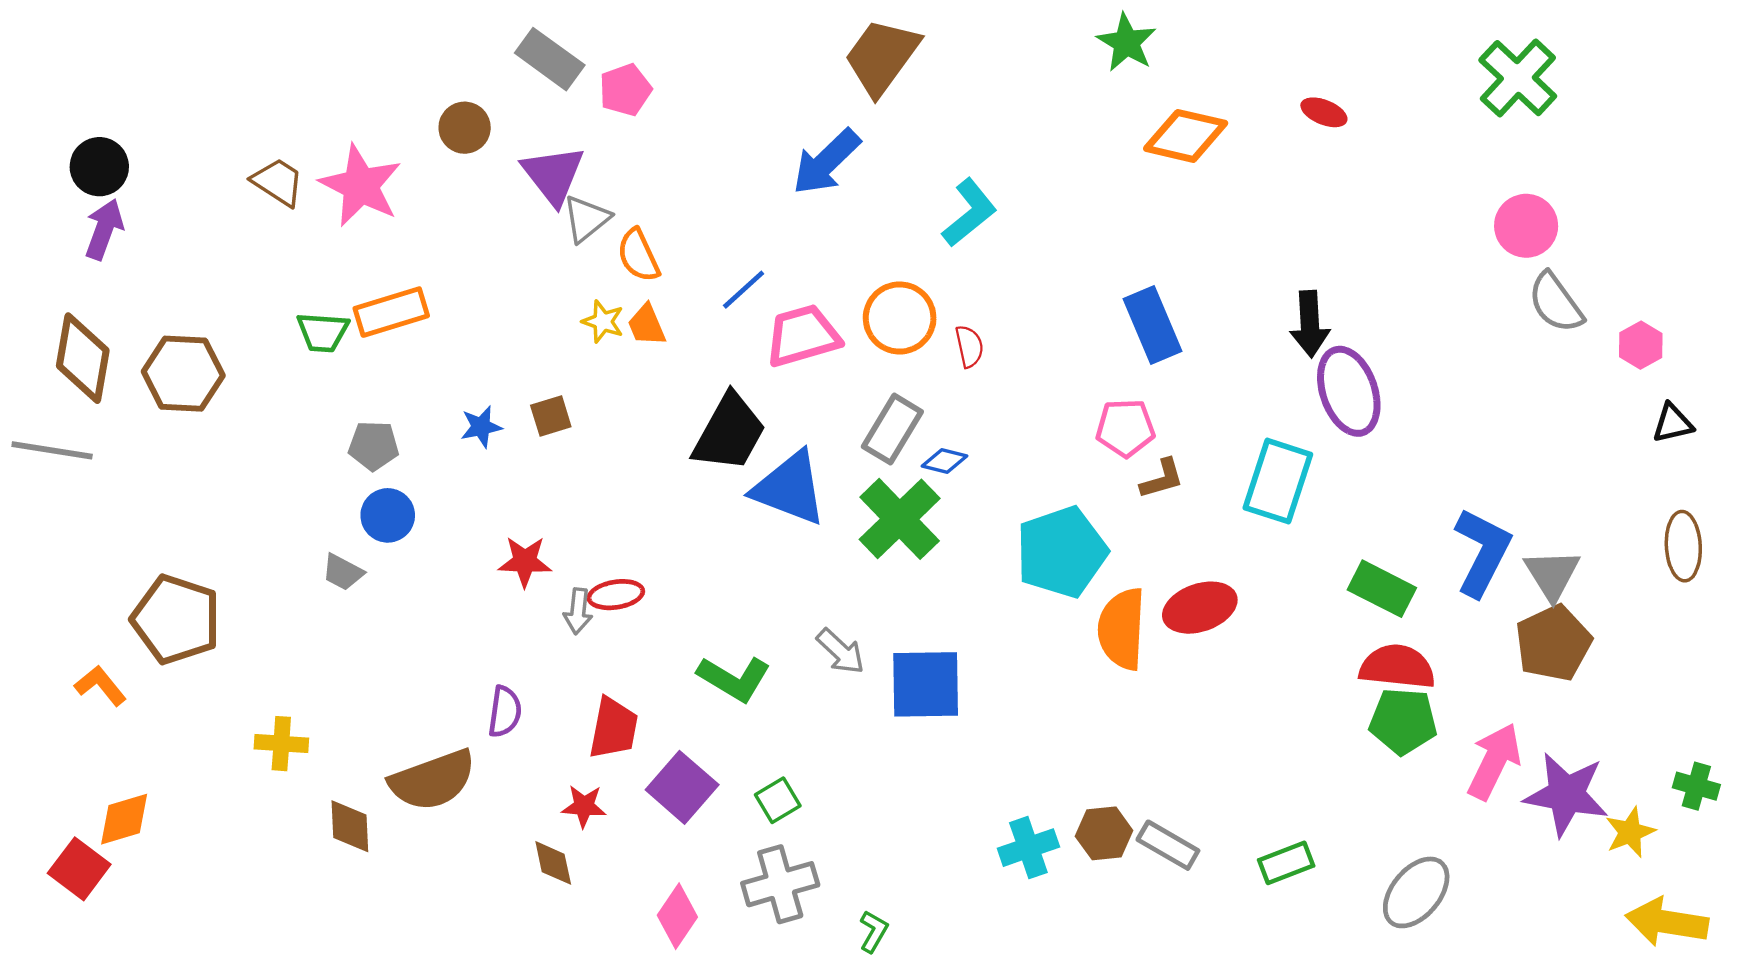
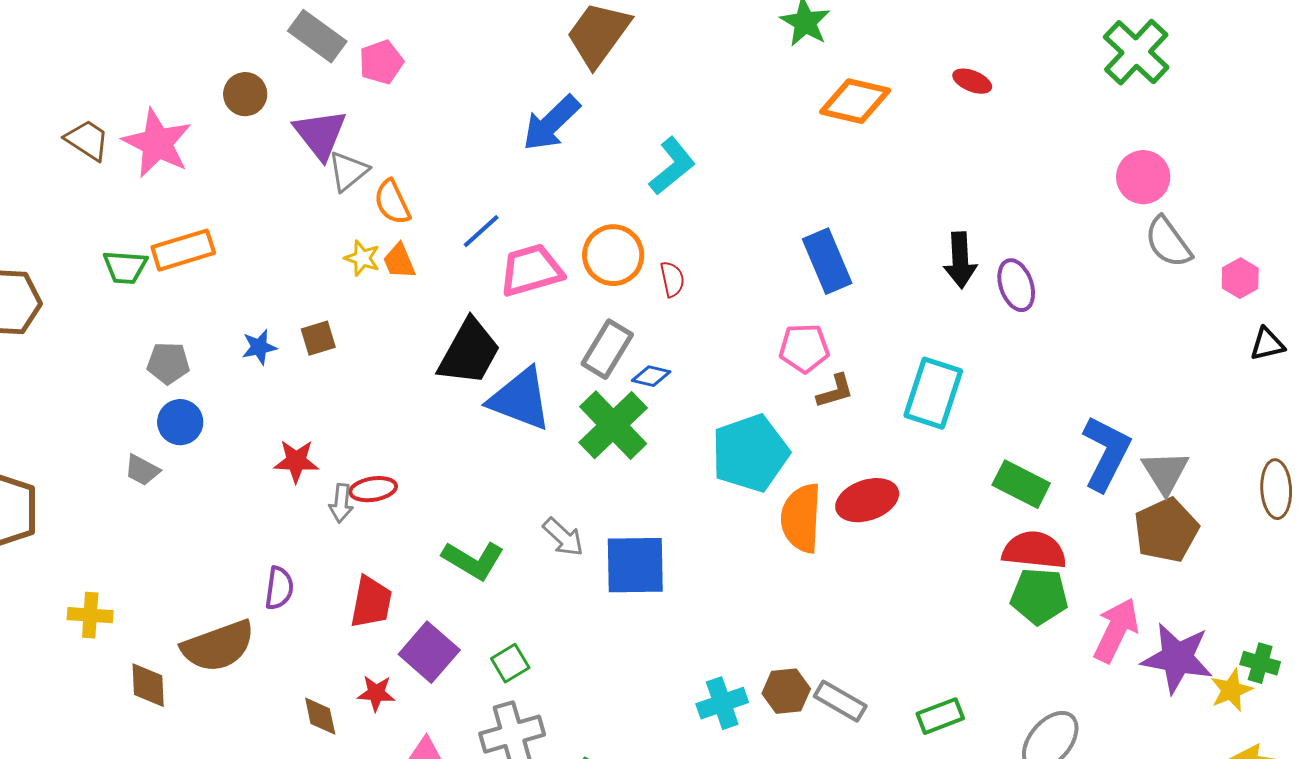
purple ellipse: (1349, 391) -> (1016, 285), moved, size x0.7
brown ellipse: (1683, 546) -> (1276, 489), moved
green cross: (1696, 786) -> (1260, 663), moved
red star: (584, 806) -> (376, 693), moved

